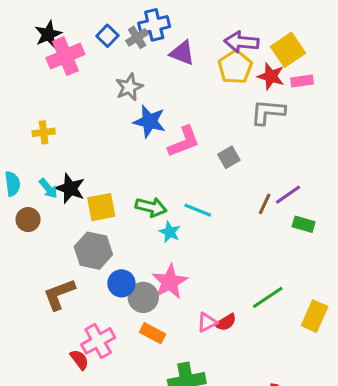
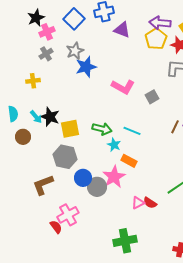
blue square: (107, 36) -> (74, 19), size x1.5
gray cross: (137, 37) -> (46, 54), moved
pink cross: (65, 56) -> (47, 32), size x0.7
gray star: (129, 87) -> (75, 51), moved
blue star: (149, 121) -> (86, 67), moved, turned -30
pink L-shape: (184, 142) -> (123, 87), turned 50
red semicircle: (226, 322) -> (150, 203), turned 64
orange rectangle: (153, 333) -> (129, 161), moved

